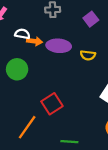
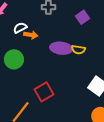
white semicircle: (22, 34) -> (20, 28), turned -40
purple ellipse: (59, 46) -> (61, 48), moved

